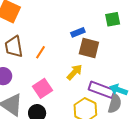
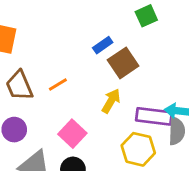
brown square: (89, 48) -> (123, 63), turned -35
orange line: (41, 52) -> (58, 85), turned 40

